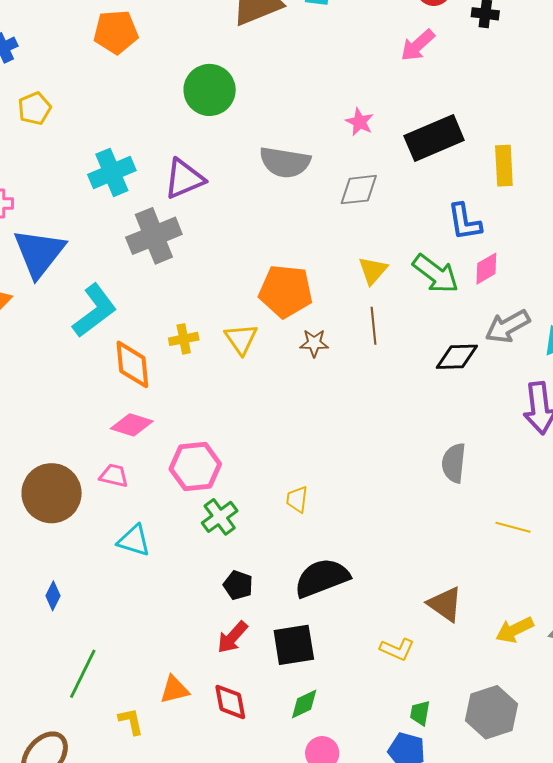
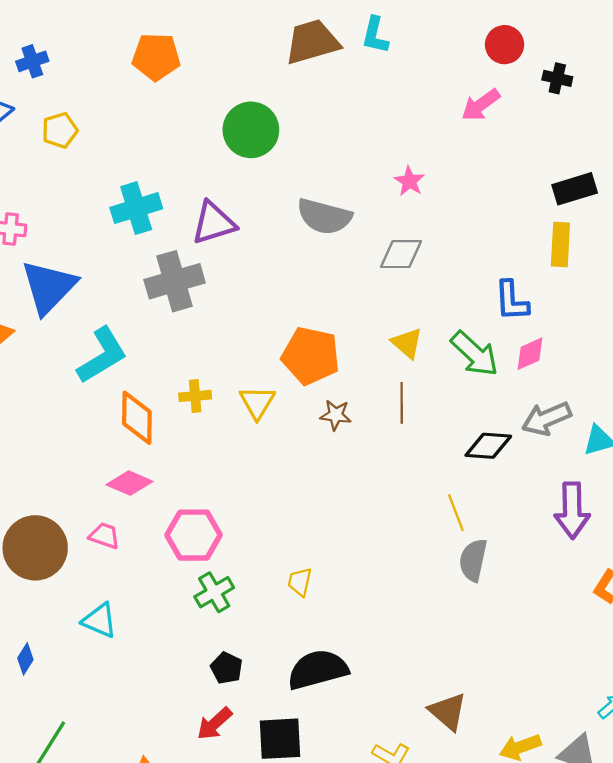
black rectangle: (434, 138) -> (575, 189), moved, size x0.7
yellow triangle: (373, 270) -> (407, 343), turned -36
yellow line: (513, 527) -> (456, 513), moved, turned 48
cyan triangle: (134, 541) -> (100, 620), moved

